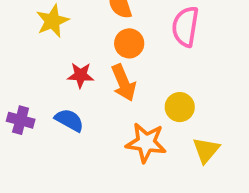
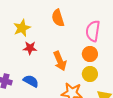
orange circle: (129, 43) -> (90, 54), moved
red star: (81, 75) -> (30, 48), moved

